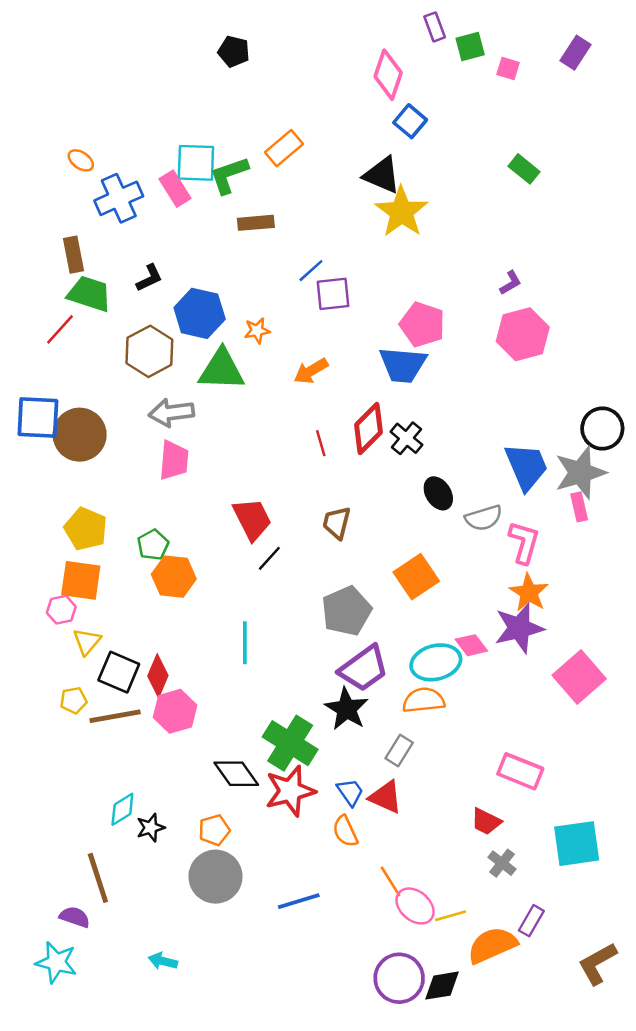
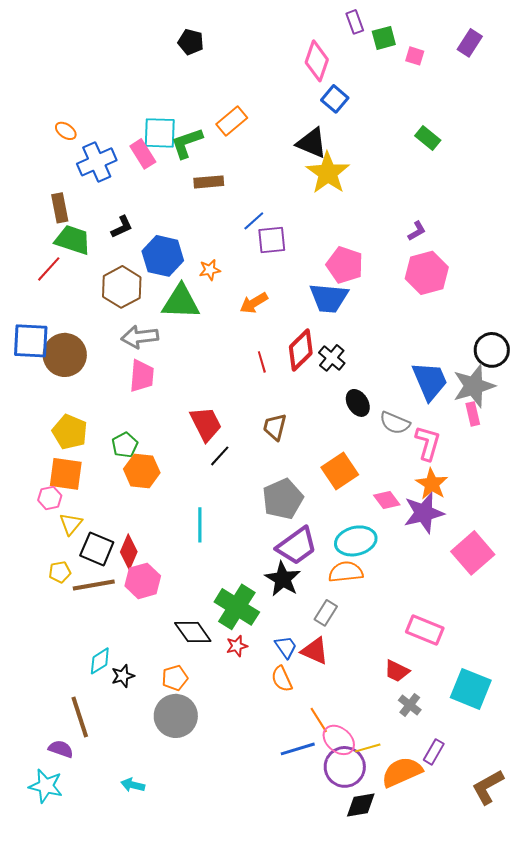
gray semicircle: (484, 518) -> (395, 423), turned 40
pink diamond: (471, 645) -> (387, 500), moved
red star: (290, 791) -> (237, 646), size x0.5
cyan square: (577, 844) -> (471, 689), turned 30
blue line: (299, 901) -> (298, 749), moved
purple circle: (399, 978) -> (345, 767), moved

